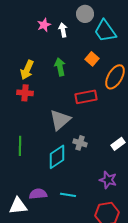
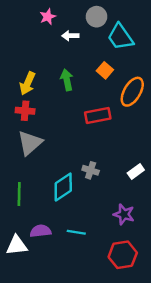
pink star: (44, 25) -> (48, 17), moved
white arrow: (63, 30) -> (70, 36), turned -80
gray triangle: (60, 120) -> (30, 143), moved
green line: (20, 146) -> (19, 194), moved

